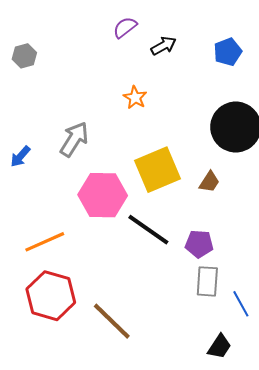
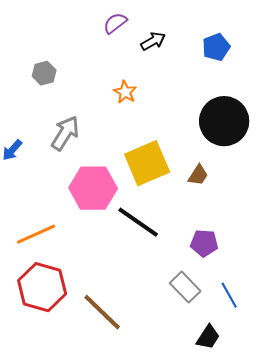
gray hexagon: (24, 56) -> (44, 73), moved
purple pentagon: (199, 244) -> (204, 243), moved
gray rectangle: (207, 281) -> (185, 287), moved, turned -48

